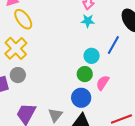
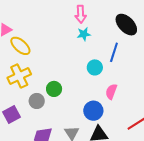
yellow cross: (16, 48) -> (19, 76), turned 30
green circle: (85, 74) -> (54, 89), moved
gray circle: (18, 75) -> (37, 101), moved

